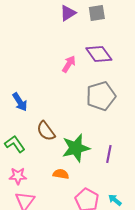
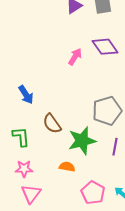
gray pentagon: (101, 96) -> (107, 111), moved
green L-shape: (15, 144) -> (21, 137), turned 30

